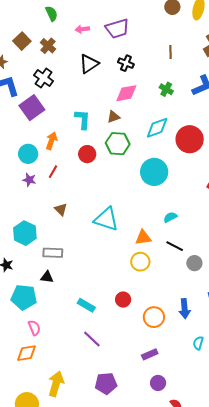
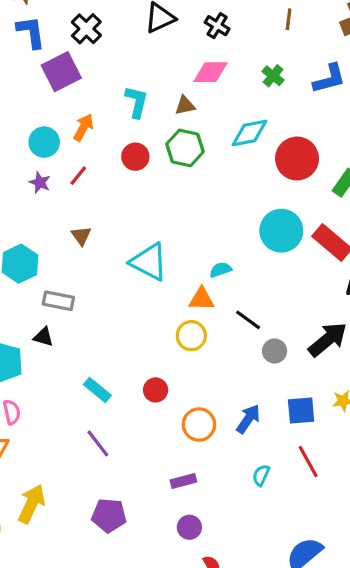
cyan circle: (154, 172) -> (281, 231), moved
cyan semicircle: (170, 217) -> (221, 270), moved
blue arrow: (185, 309) -> (248, 419), turned -150

